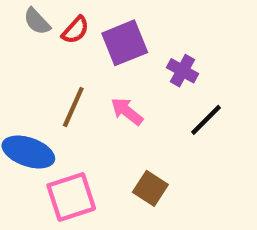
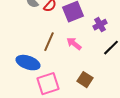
purple cross: (182, 71) -> (100, 25), turned 32

